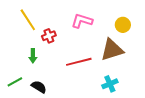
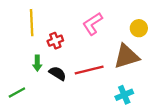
yellow line: (28, 20) -> (32, 23), turned 30
pink L-shape: (82, 21) -> (93, 24), turned -50
black semicircle: (39, 87) -> (58, 73), moved

